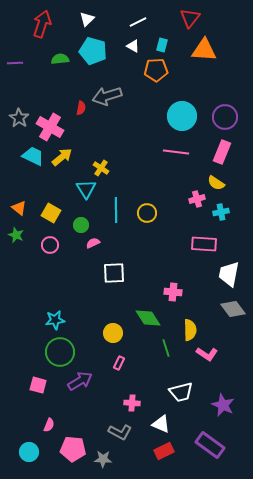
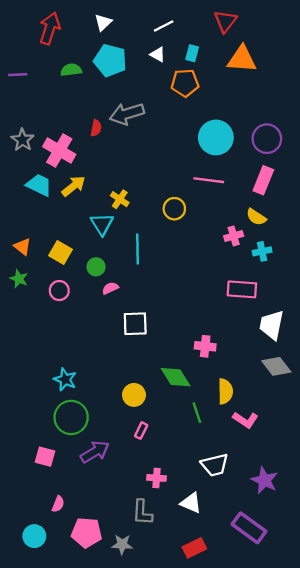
yellow circle: (147, 213) -> (174, 209), moved
cyan star: (55, 320) -> (65, 379), turned 30
gray L-shape: (120, 432) -> (142, 512), turned 65
red rectangle: (164, 451) -> (194, 548), moved

